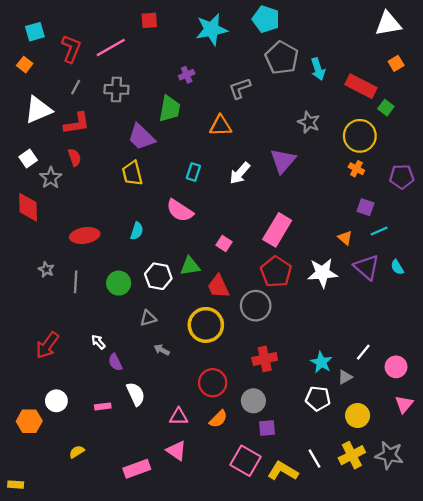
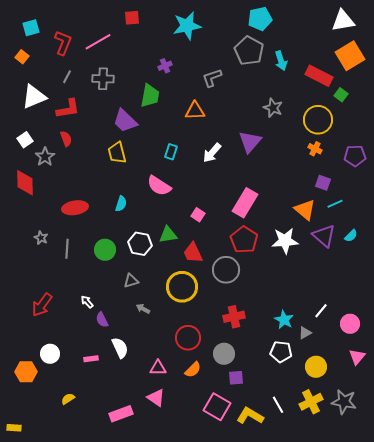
cyan pentagon: (266, 19) -> (260, 19), moved, turned -30
orange square: (396, 63) -> (350, 56), size x2.0
orange triangle: (345, 238) -> (305, 210), size x1.6
cyan semicircle: (397, 267) -> (351, 236), turned -104

